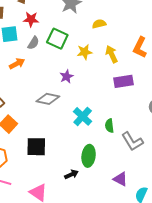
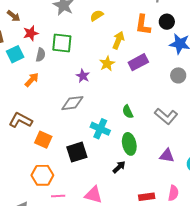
yellow star: (85, 52) -> (107, 64), moved
yellow arrow: (112, 54) -> (118, 40), turned 66
cyan cross: (83, 116) -> (100, 129), moved
green semicircle: (109, 126) -> (128, 112), moved

